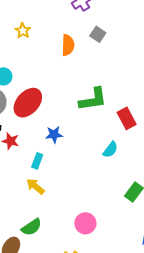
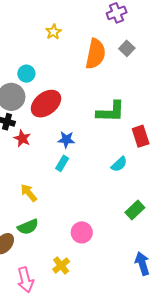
orange semicircle: (68, 45) -> (95, 54), size x1.4
cyan rectangle: (37, 161) -> (62, 163), moved
yellow arrow: (35, 186) -> (29, 193), moved

